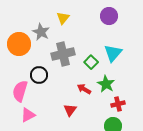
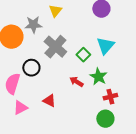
gray star: (41, 32) -> (33, 25), turned -30
gray cross: (63, 54) -> (55, 47), turned -35
red triangle: (70, 110) -> (49, 101), moved, turned -40

